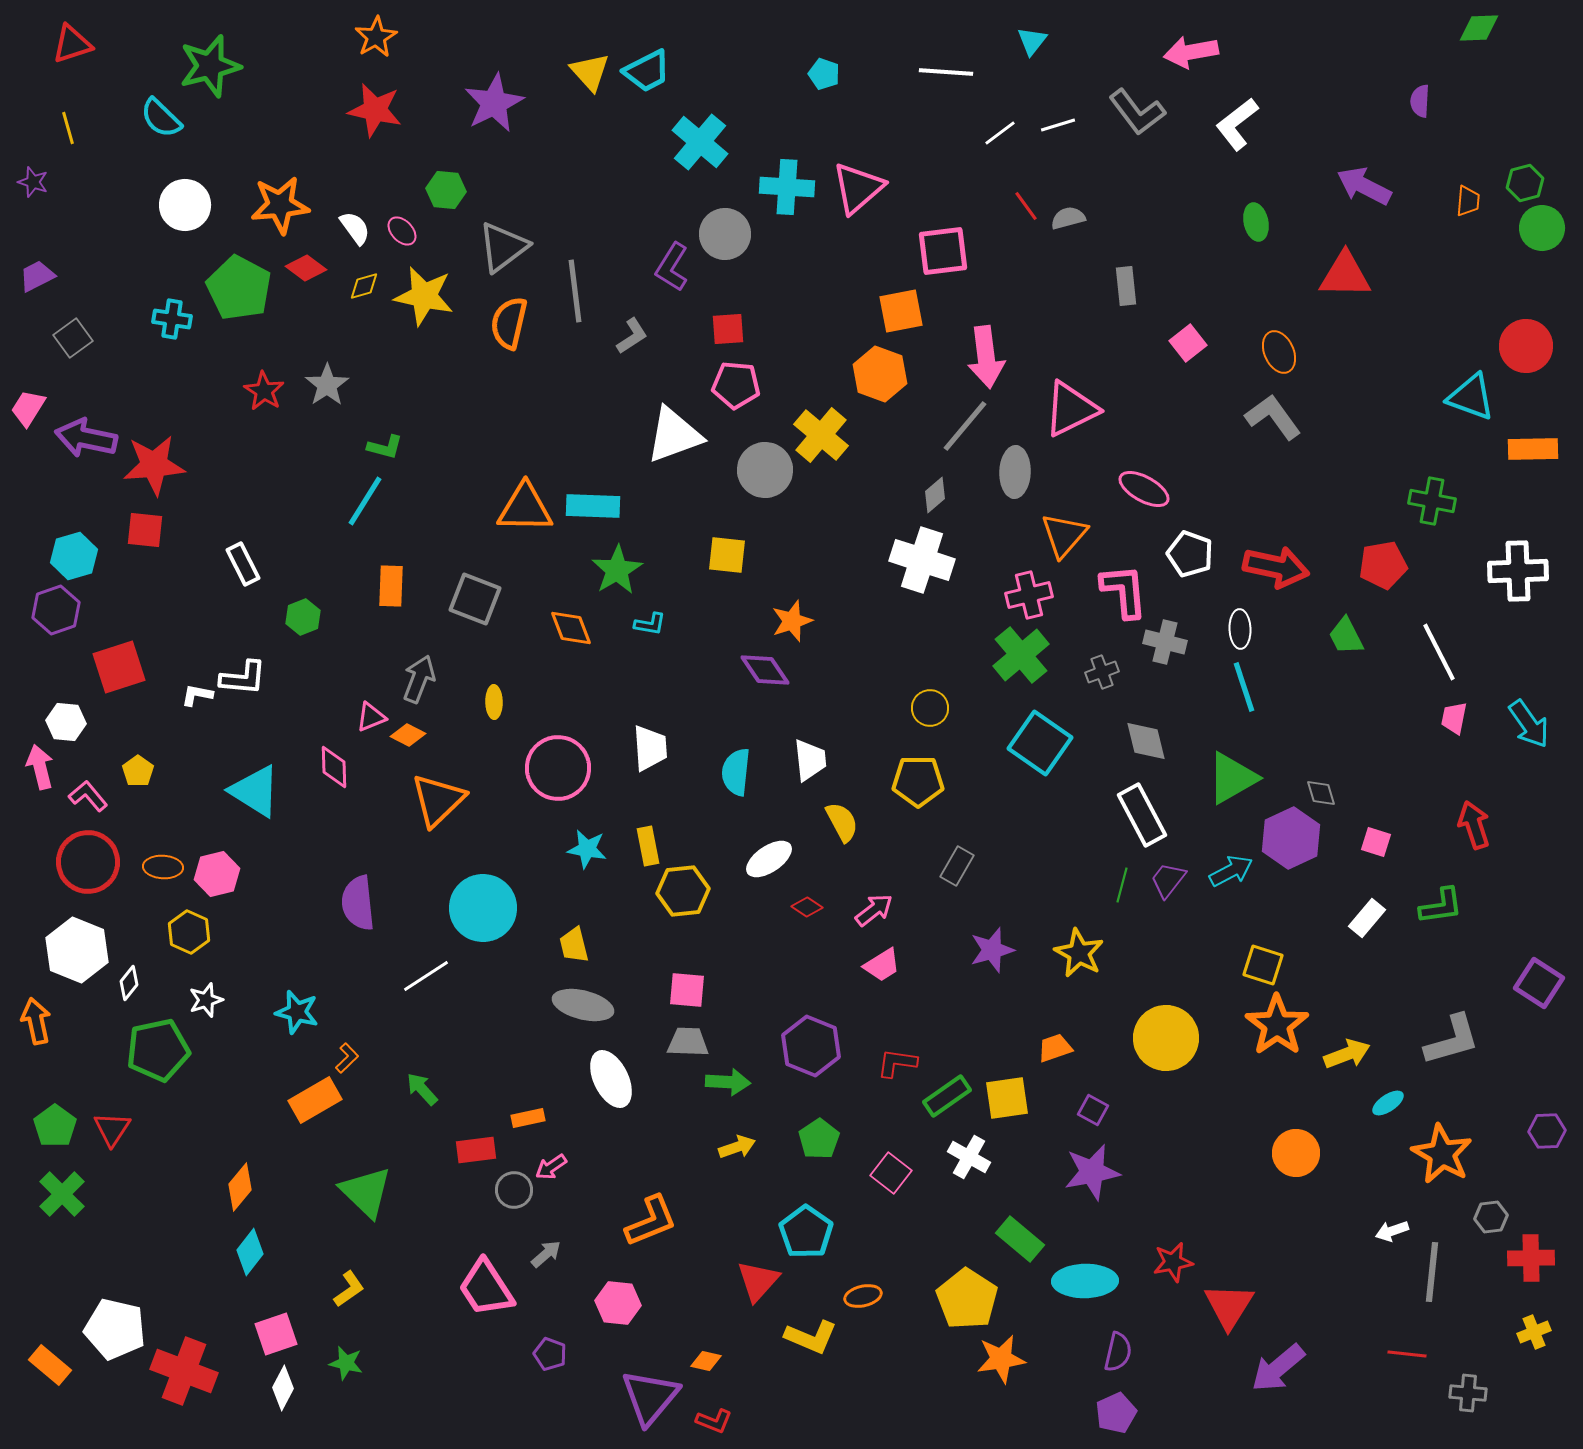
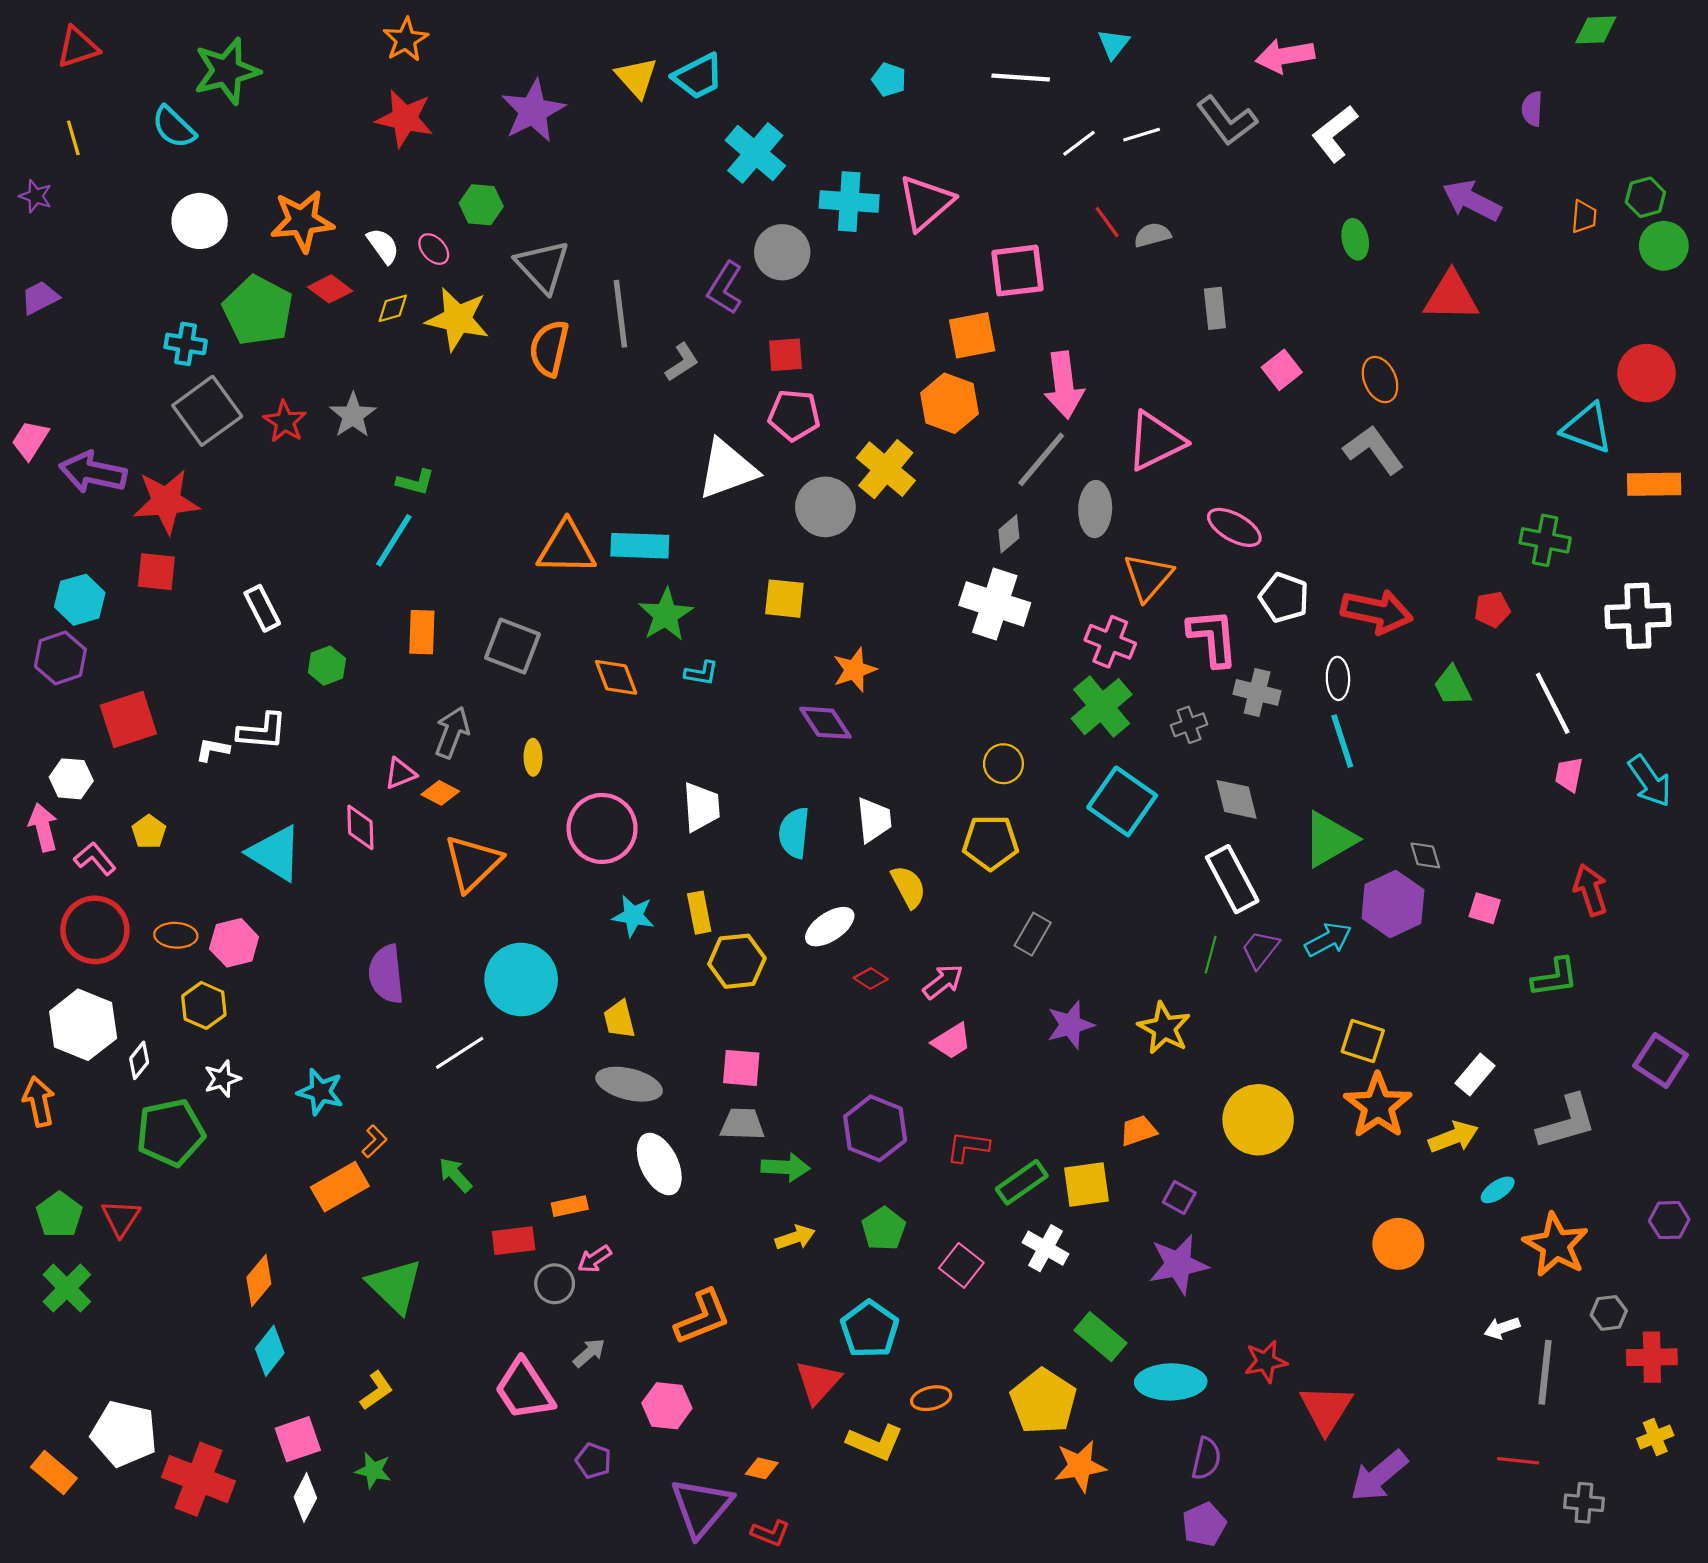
gray triangle: (503, 247) -> (543, 266), turned -36
gray square: (73, 338) -> (207, 411), moved, size x1.6
red pentagon: (1383, 565) -> (1492, 609), size x0.7
pink cross: (1029, 595) -> (1110, 642), turned 36
white rectangle: (1367, 918) -> (1475, 1074), moved

